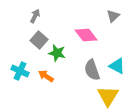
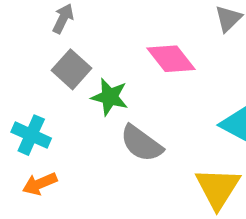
gray semicircle: (92, 70) -> (141, 144), moved, turned -35
orange arrow: (46, 76) -> (40, 184), moved, turned -56

